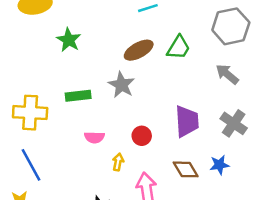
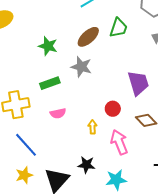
green star: (69, 40) -> (48, 46), moved
red circle: (142, 136) -> (113, 109), moved
pink semicircle: (94, 137) -> (58, 113), moved

